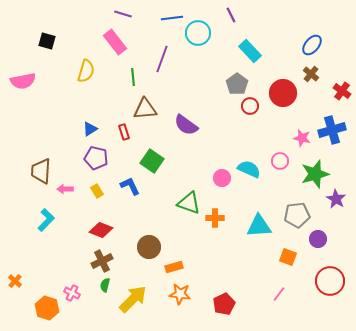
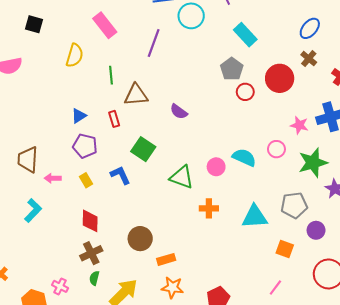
green line: (133, 77) -> (111, 75), moved
purple semicircle: (186, 125) -> (179, 112), size x0.7
green triangle: (189, 203) -> (182, 177), moved
red diamond: (101, 230) -> (90, 221), turned 70

